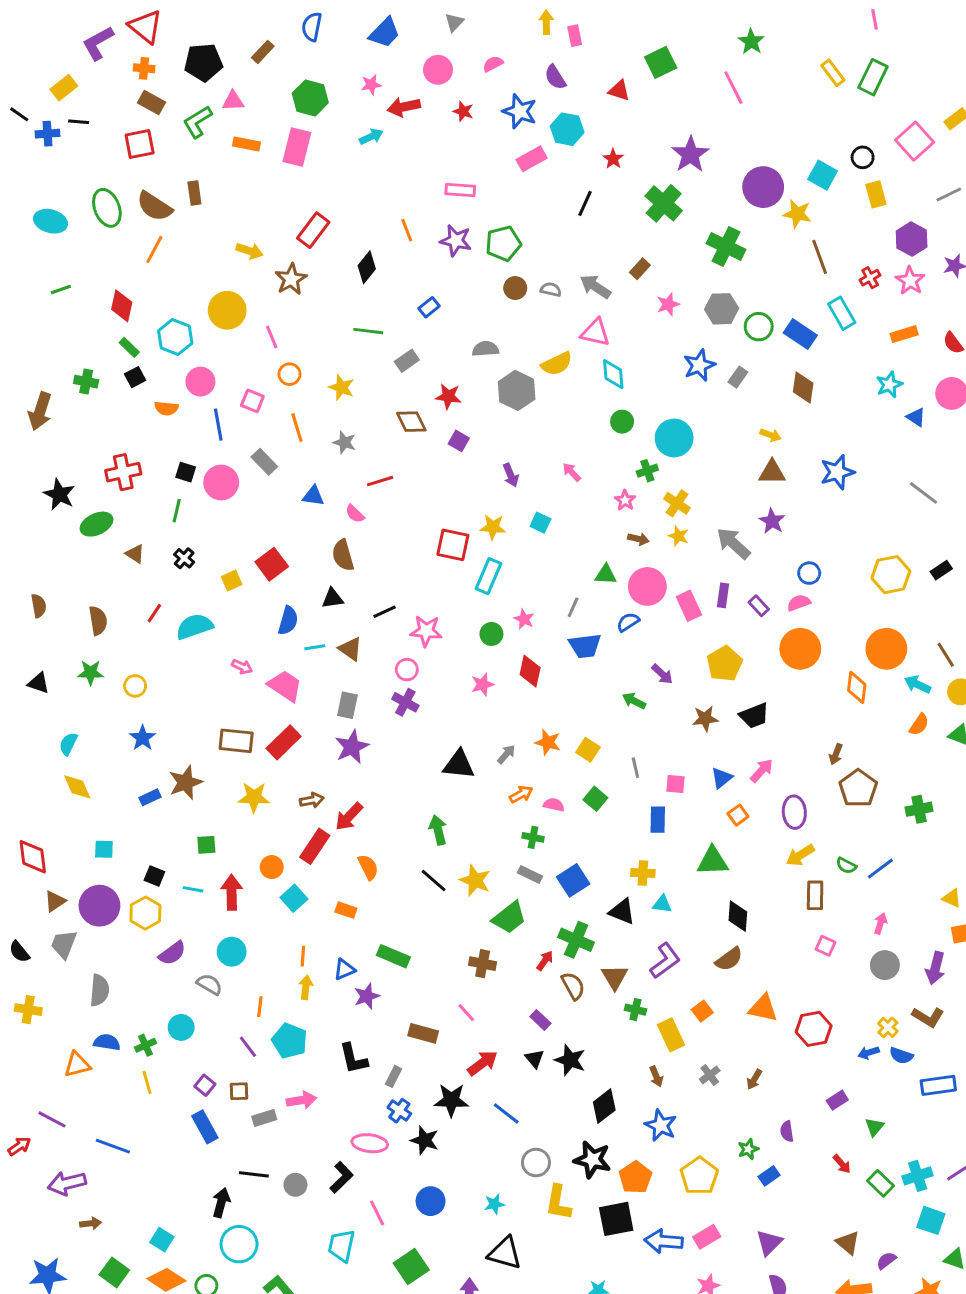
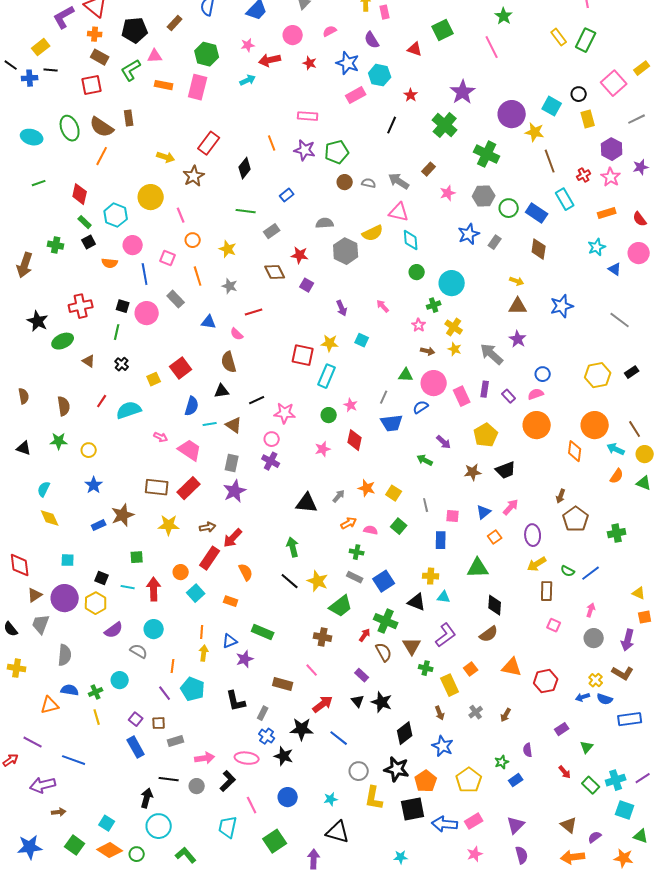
pink arrow: (301, 1100) -> (205, 758), moved

